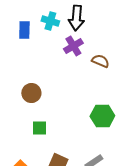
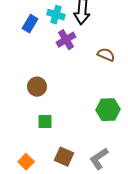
blue rectangle: (24, 30) -> (30, 24), turned 30
purple cross: (73, 46) -> (66, 40), moved

